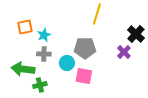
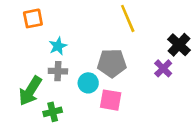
yellow line: (97, 14) -> (128, 18), turned -40
orange square: (25, 27) -> (33, 18), moved
green arrow: (23, 69) -> (30, 91), turned -65

